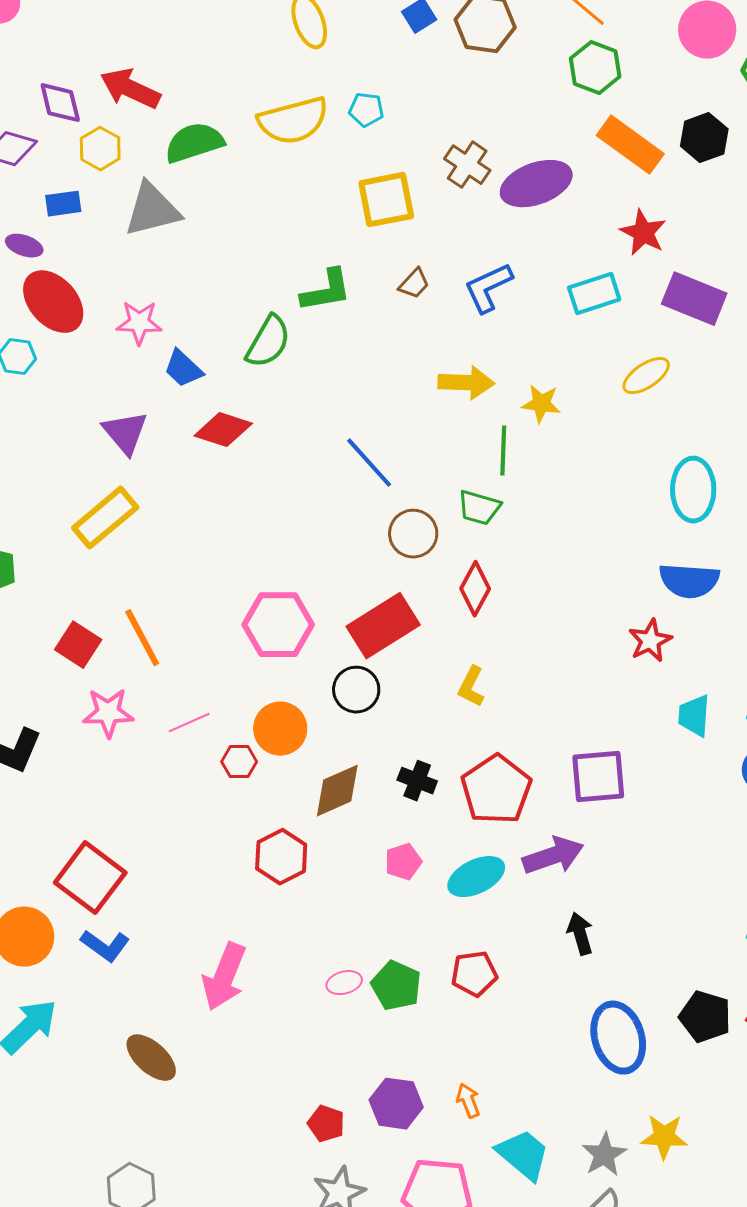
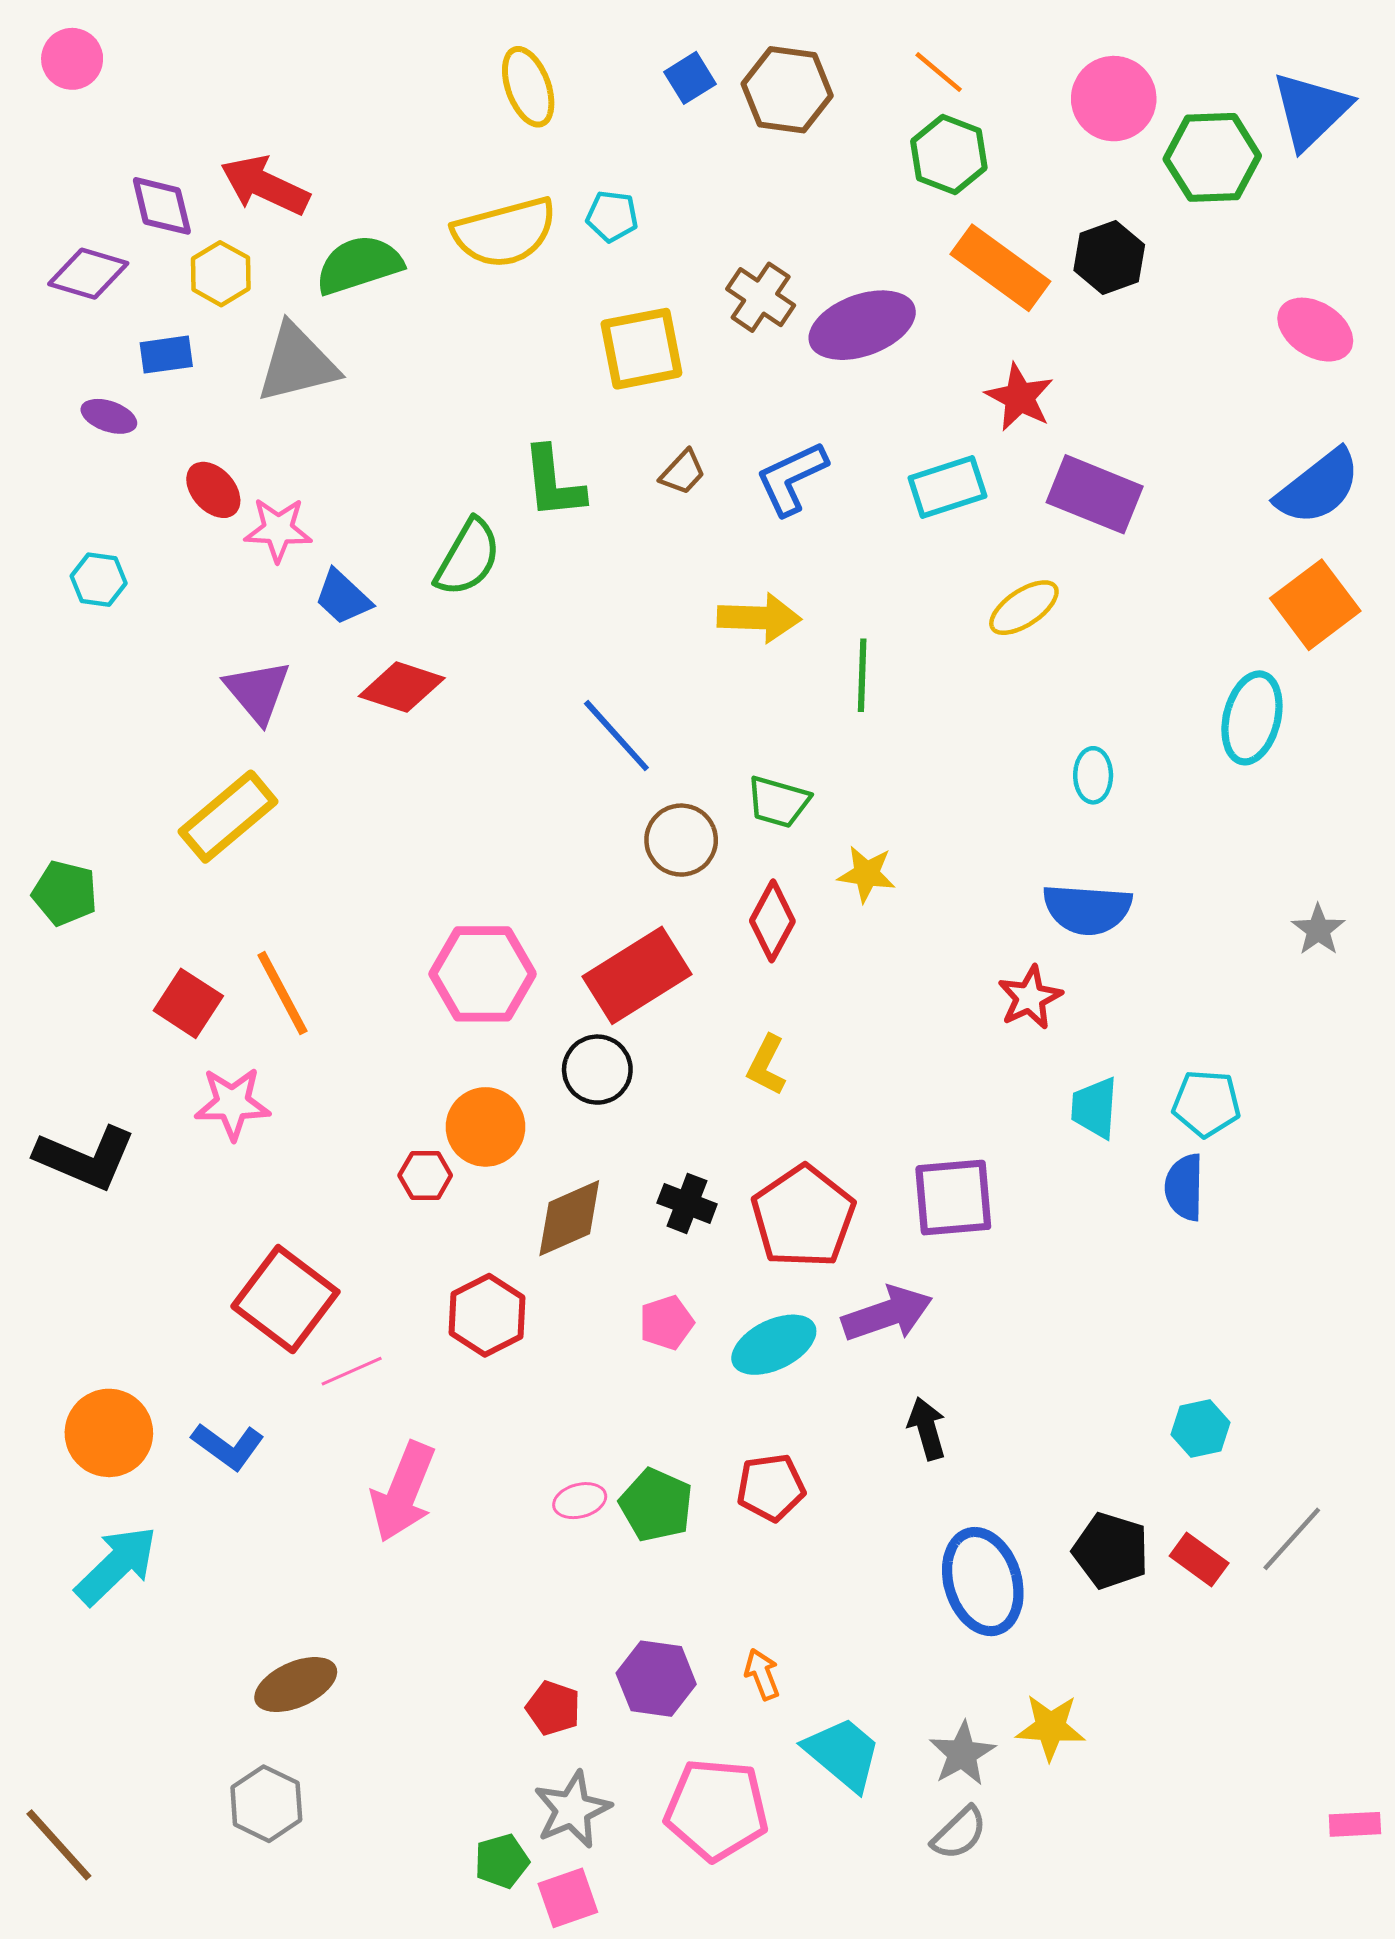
green L-shape: (326, 291) -> (553, 483), turned 94
red ellipse: (53, 302) -> (213, 490), moved, size x0.6
yellow star: (541, 404) -> (867, 874), moved
green line: (503, 451) -> (862, 675), moved
cyan ellipse: (693, 490) -> (1093, 775), size x0.6
pink line: (189, 723) -> (352, 1371), moved
red square: (90, 878) -> (285, 1299), moved
brown ellipse: (151, 1058) -> (296, 1685), moved, turned -66

